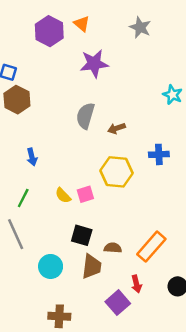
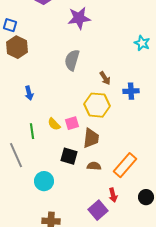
brown arrow: (117, 128) -> (105, 78), moved, turned -104
green line: (23, 198) -> (32, 131), moved, turned -35
brown trapezoid: (92, 266) -> (91, 138), moved

